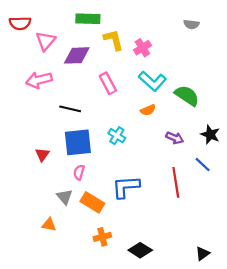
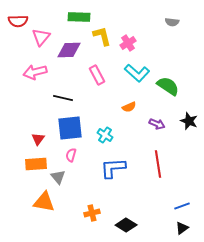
orange semicircle: (148, 110) -> (129, 107), moved
cyan cross: (117, 136) -> (105, 135), moved
blue line: (203, 165) -> (182, 206), moved, turned -63
orange rectangle: (92, 202) -> (36, 164), moved, turned -35
orange triangle: (49, 225) -> (44, 202), size x1.6

